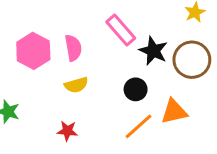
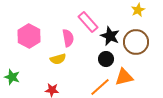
pink semicircle: (73, 48) -> (68, 38), moved
black circle: (136, 89) -> (106, 59), moved

